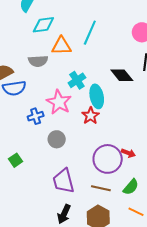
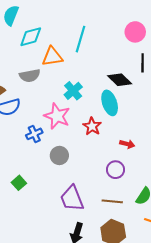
cyan ellipse: (97, 96) -> (110, 103), moved
red arrow: (128, 153) -> (127, 144), moved
purple circle: (108, 159) -> (116, 170), size x0.6

